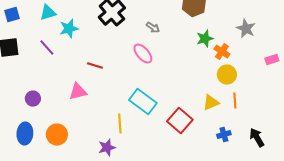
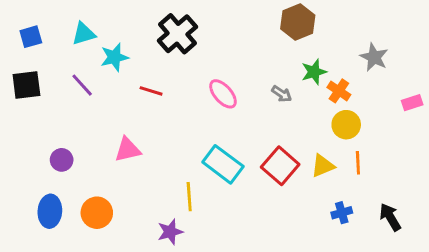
gray arrow: (153, 28) -> (282, 94), moved
red line: (95, 66) -> (151, 91), moved
red square: (180, 121) -> (280, 166), moved

